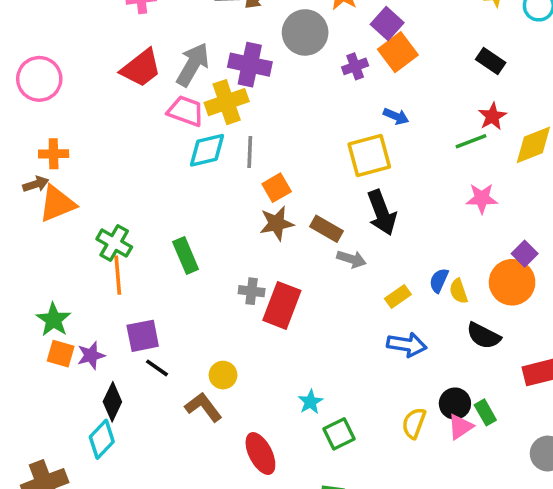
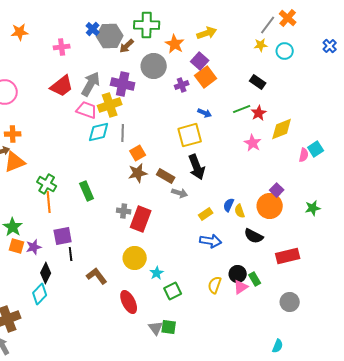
green line: (471, 141) -> (242, 109), moved
pink star: (482, 198) -> (253, 143), moved, turned 30
black line: (157, 368) -> (71, 254), turned 48
yellow circle: (223, 375) -> (135, 258), moved, size x1.5

